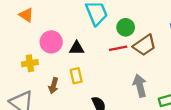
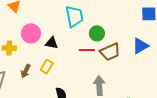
yellow rectangle: (76, 76) -> (47, 67), turned 32

